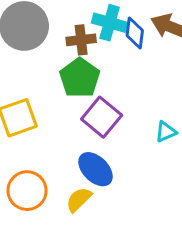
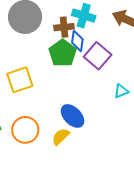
blue diamond: (135, 33) -> (77, 41), moved
purple square: (102, 117) -> (98, 56), moved

